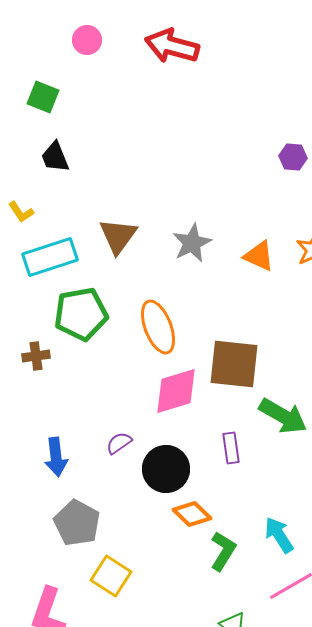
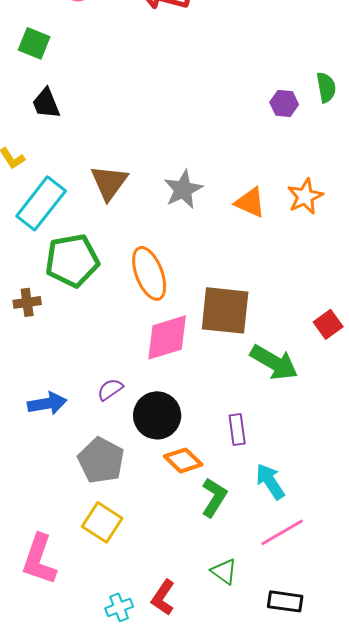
cyan rectangle: (50, 257) -> (41, 203), turned -34
purple rectangle: (231, 448) -> (237, 429), moved
blue arrow: (56, 457) -> (47, 403), turned -93
gray pentagon: (77, 523) -> (101, 460), moved

